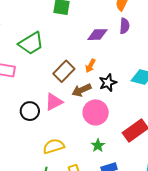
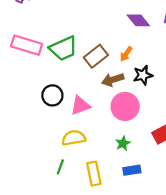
purple diamond: (97, 35) -> (138, 20), turned 45
green trapezoid: (31, 43) -> (63, 48), moved
pink triangle: (54, 102) -> (80, 105), moved

